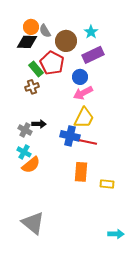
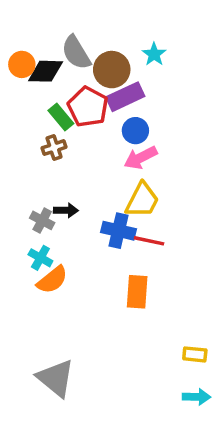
orange circle: (31, 27) -> (22, 64), moved
gray semicircle: (45, 31) -> (76, 53), size x1.5
purple rectangle: (93, 55) -> (125, 97), moved
yellow rectangle: (107, 184) -> (195, 354), moved

